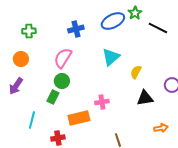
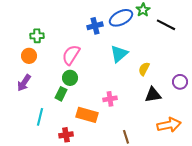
blue cross: (76, 29) -> (95, 26), moved
green cross: (29, 31) -> (37, 36), moved
orange rectangle: (79, 118) -> (87, 115), turned 30
orange arrow: (161, 128) -> (169, 125), size x1.6

